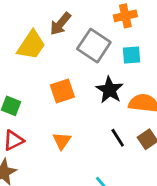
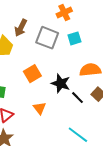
black star: (110, 90) -> (61, 83), moved

